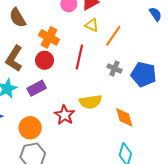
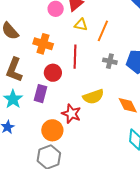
red circle: (45, 60) -> (53, 73), moved
purple rectangle: (37, 88) -> (40, 94), turned -36
orange circle: (30, 128) -> (52, 130), moved

